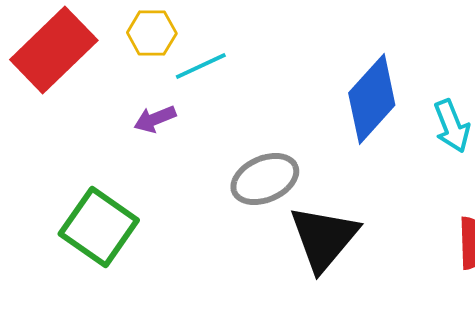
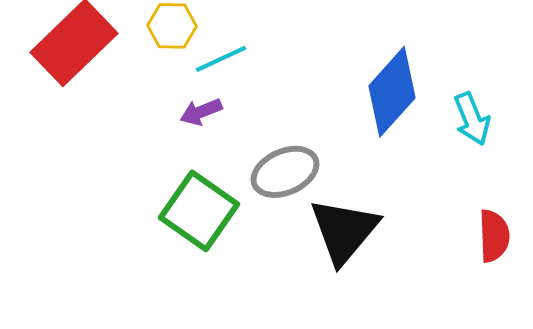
purple arrow: (155, 119) -> (201, 112), moved
green square: (99, 227) -> (199, 211), moved

